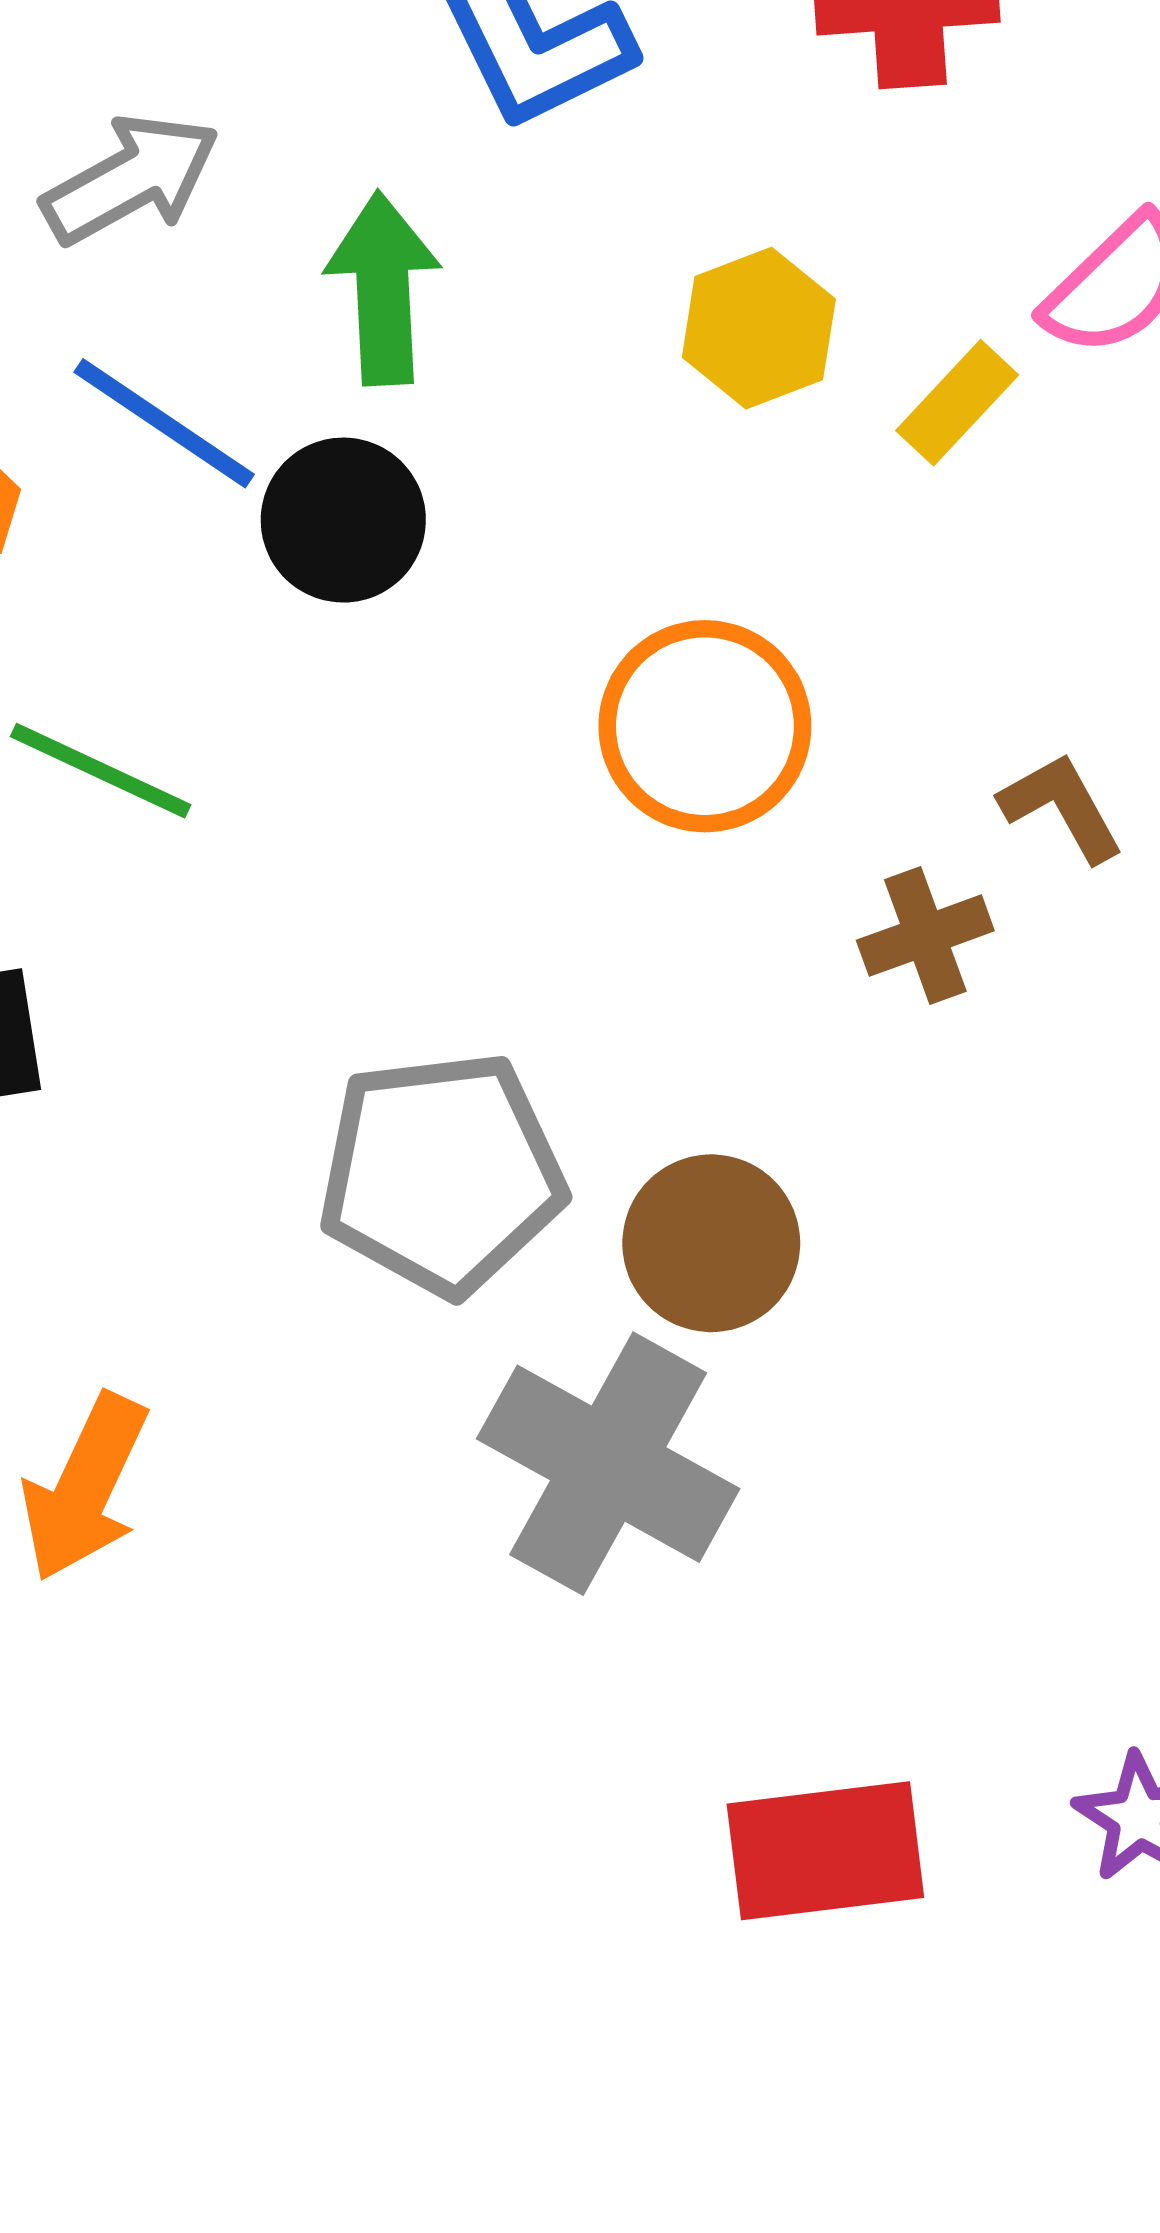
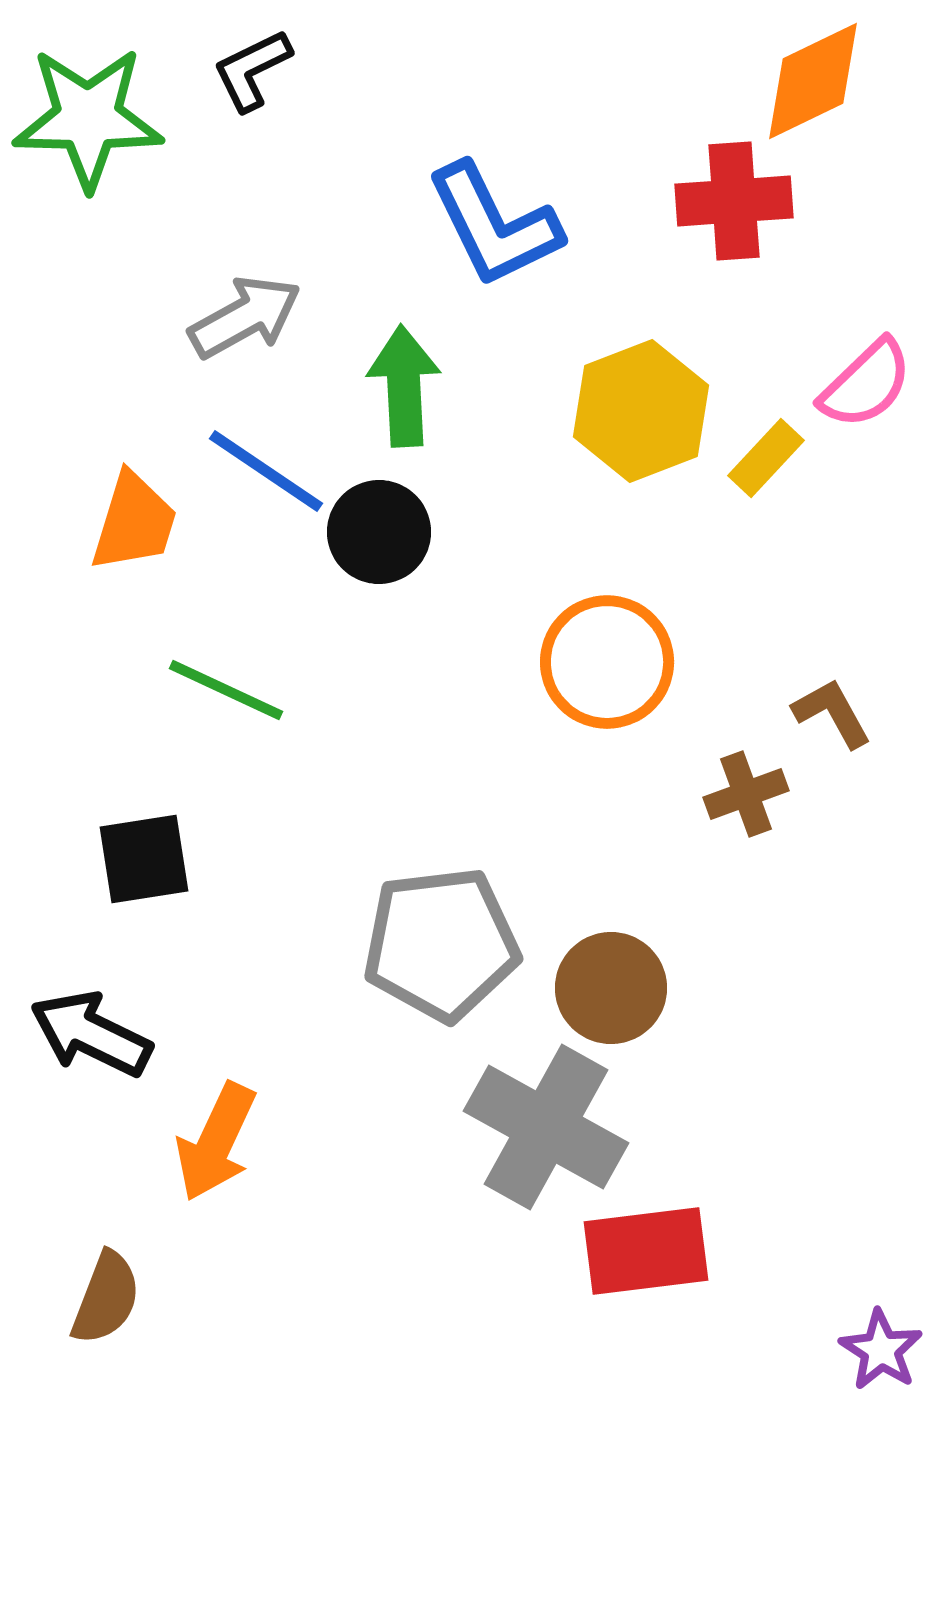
yellow hexagon: (759, 328) -> (641, 411), size x1.4
red rectangle: (825, 1851) -> (646, 1251), moved

